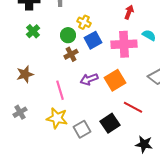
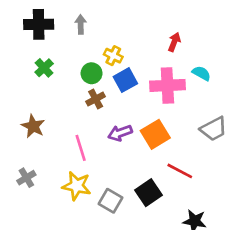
brown star: (25, 74) -> (33, 126), turned -30
gray square: (82, 129) -> (111, 201), turned -30

